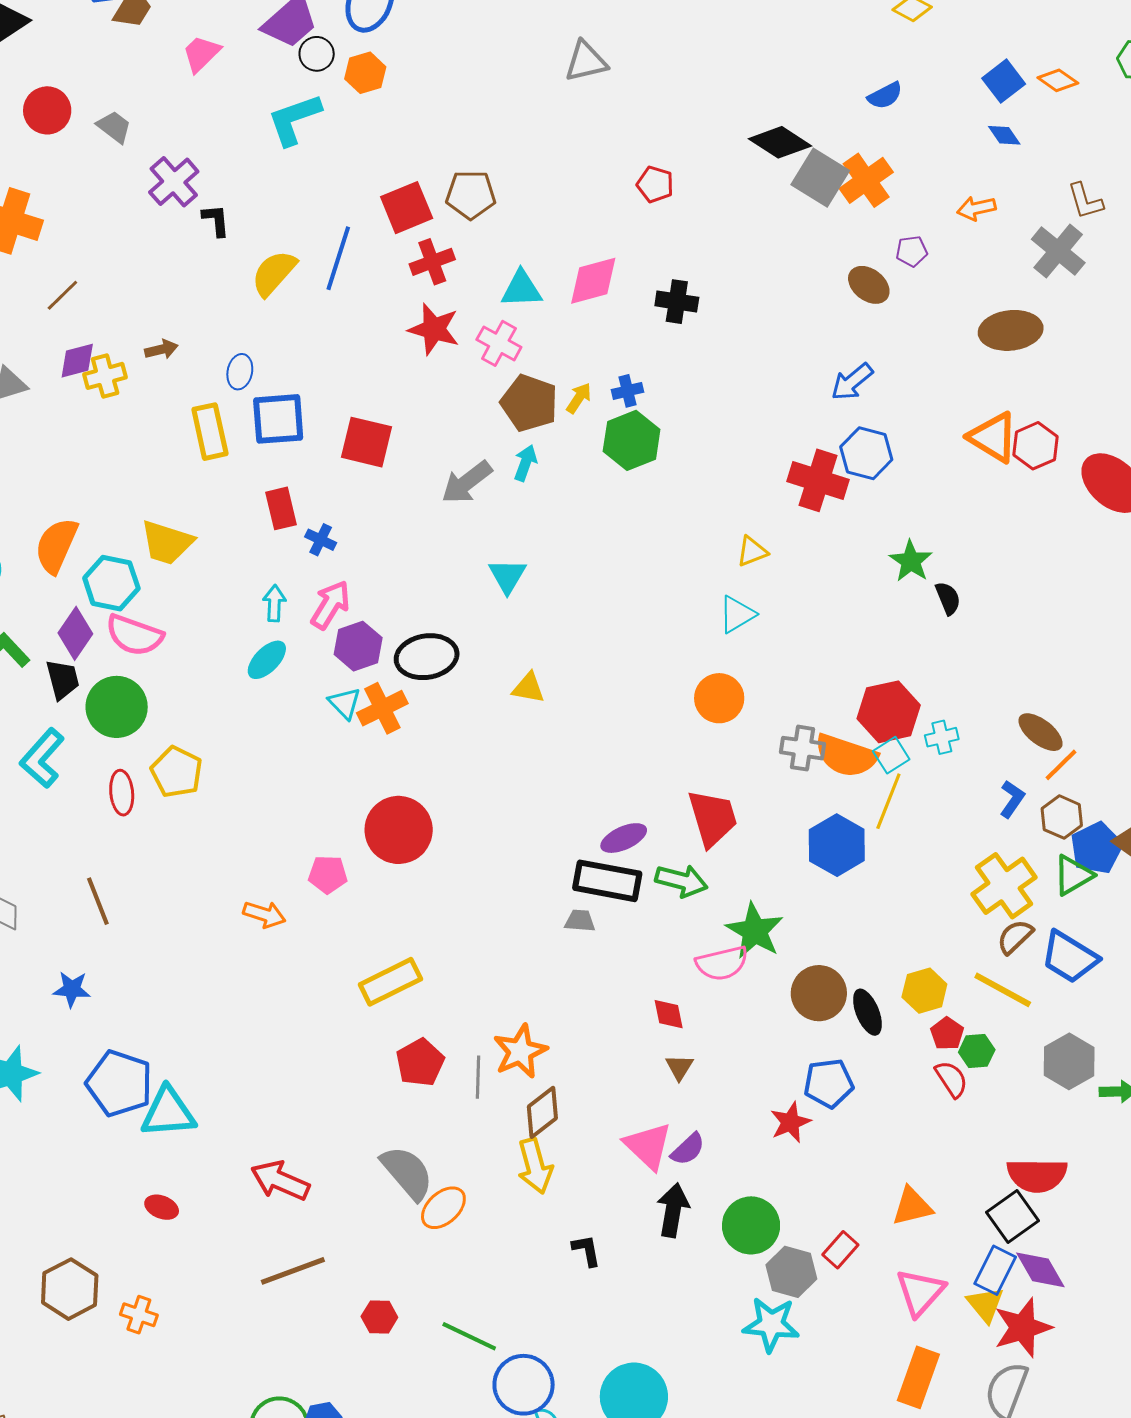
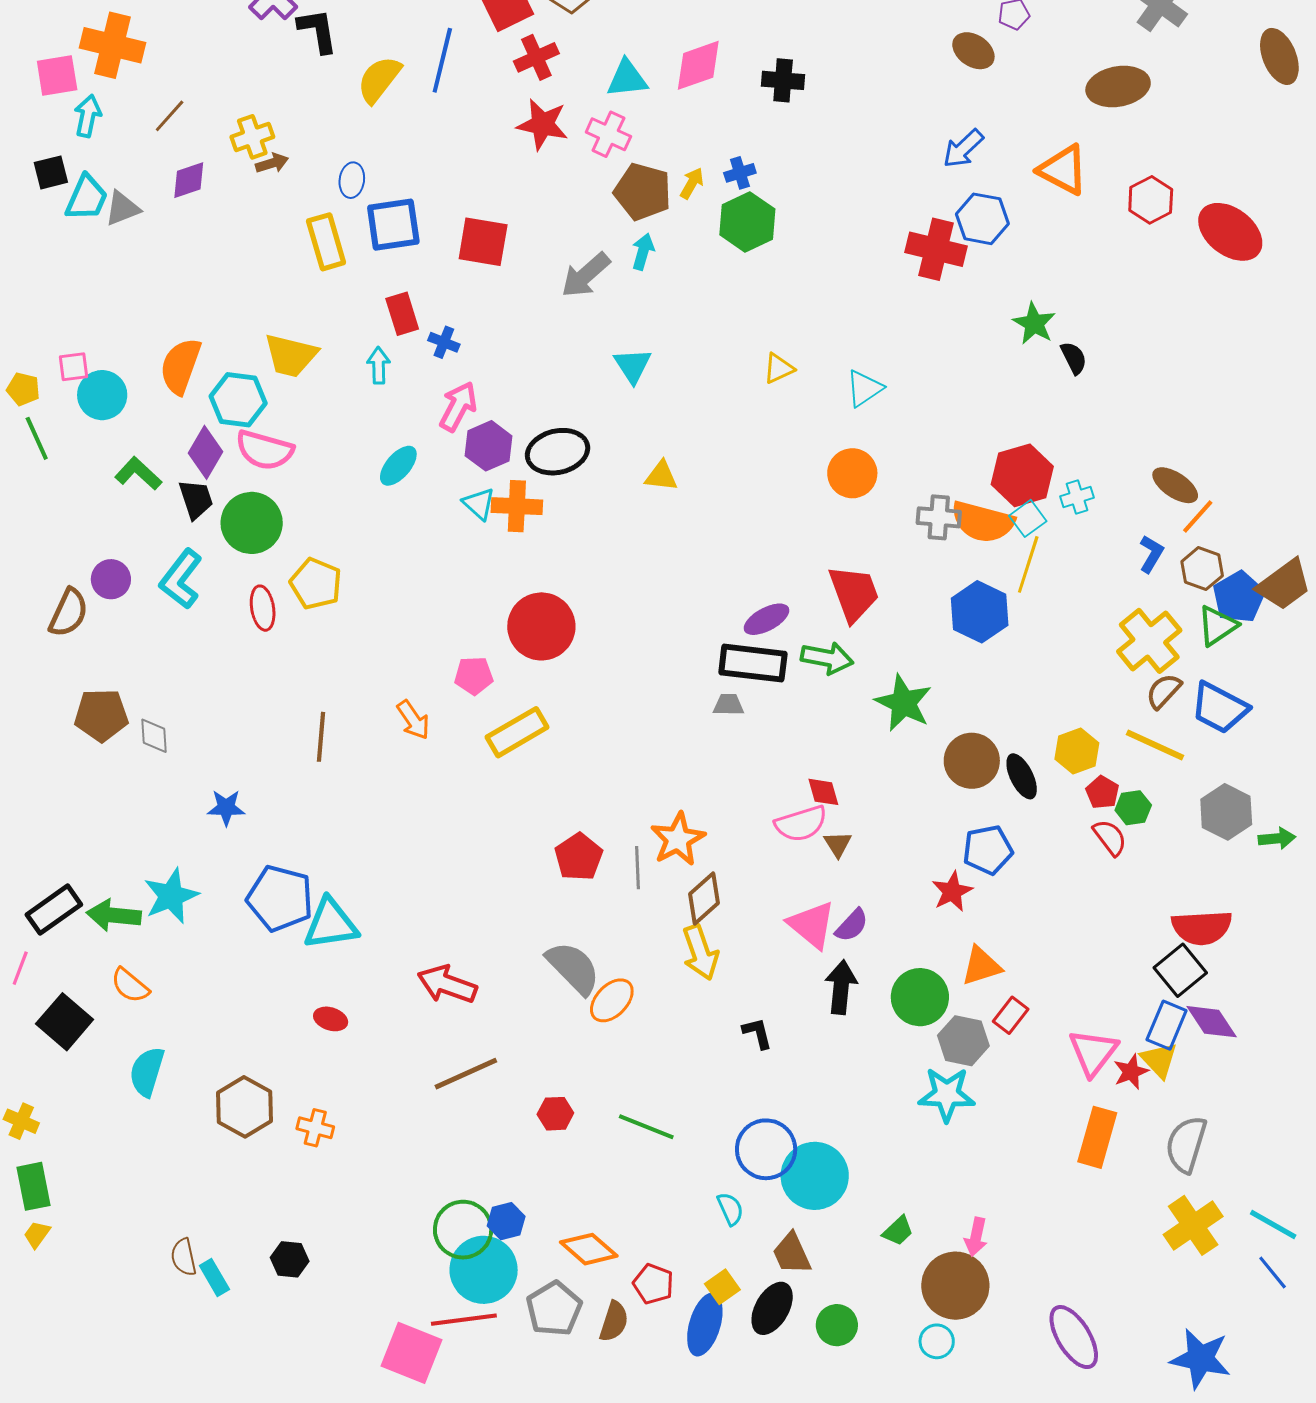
black L-shape: (216, 220) -> (318, 31), size x1.4
yellow cross: (105, 376) -> (252, 137), moved
orange triangle: (993, 437) -> (1063, 170), moved
yellow triangle: (752, 551) -> (779, 368), moved
cyan arrow: (274, 603) -> (379, 365), moved
orange cross: (382, 708) -> (517, 506), turned 33
brown line: (98, 901) -> (321, 737), moved, turned 30
orange arrow: (264, 914) -> (413, 720), turned 42
pink semicircle: (722, 963) -> (801, 824), moved
yellow rectangle: (390, 982) -> (517, 732), moved
orange triangle: (912, 1206) -> (981, 966), moved
red star: (1023, 1328) -> (1131, 1072), moved, size x0.6
blue circle: (524, 1385) -> (766, 1149), moved

